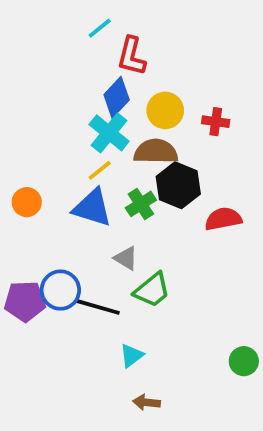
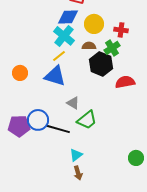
blue diamond: (117, 97) -> (68, 17), turned 45
brown semicircle: (156, 152) -> (89, 46), size x0.6
green cross: (141, 204) -> (112, 48), moved
brown arrow: (146, 402) -> (78, 173), moved, turned -112

